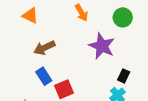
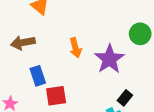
orange arrow: (81, 13) -> (75, 48), moved
brown arrow: (44, 48) -> (23, 43), moved

